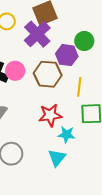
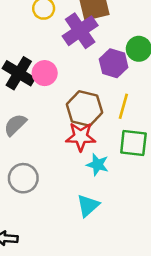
brown hexagon: (48, 74) -> (84, 108), moved
cyan triangle: (57, 158) -> (88, 206), moved

